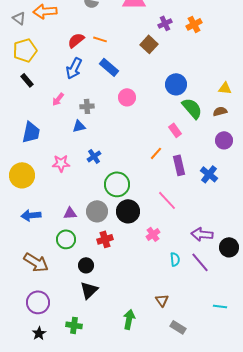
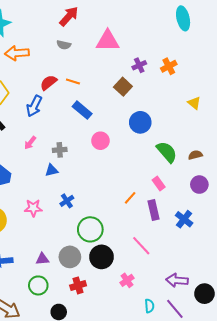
blue arrow: (74, 68) -> (34, 106), moved
blue circle: (176, 84) -> (140, 122), moved
yellow triangle: (225, 88) -> (194, 103), moved, turned 32
pink rectangle: (175, 130) -> (159, 184), moved

